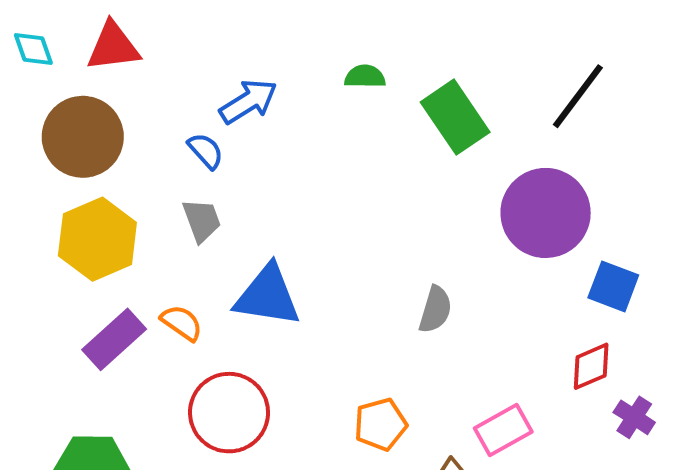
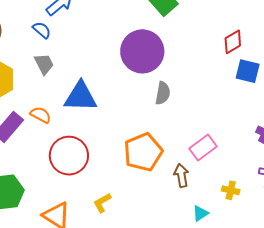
purple circle: (546, 213) -> (142, 51), moved
red diamond: (591, 366) -> (233, 42), moved
orange pentagon: (380, 424) -> (143, 152), size x1.5

